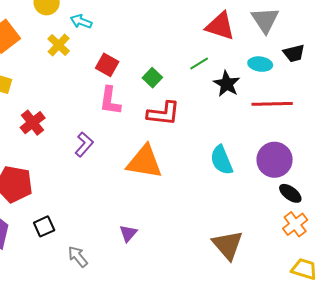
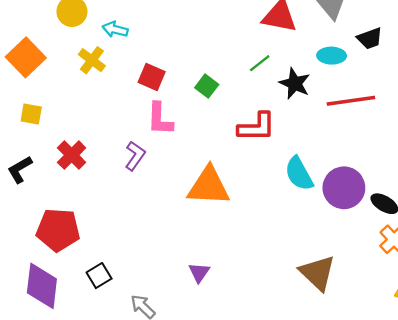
red L-shape: (163, 113) -> (257, 127), moved
purple L-shape: (84, 144) -> (135, 156), moved
purple circle: (275, 160) -> (344, 188), moved

